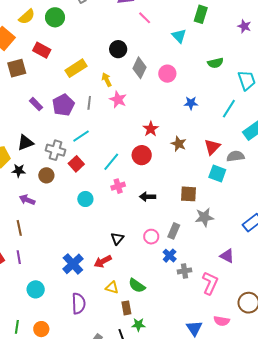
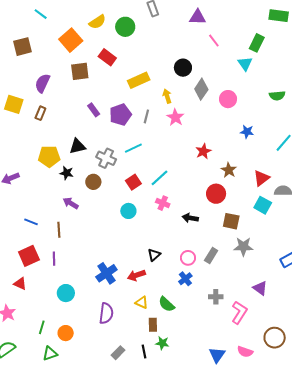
green rectangle: (201, 14) -> (257, 43), moved
red circle: (142, 155) -> (216, 194), moved
red square: (76, 164) -> (133, 182), moved
pink cross: (118, 186) -> (163, 203), turned 32
blue cross: (170, 256) -> (185, 279), moved

